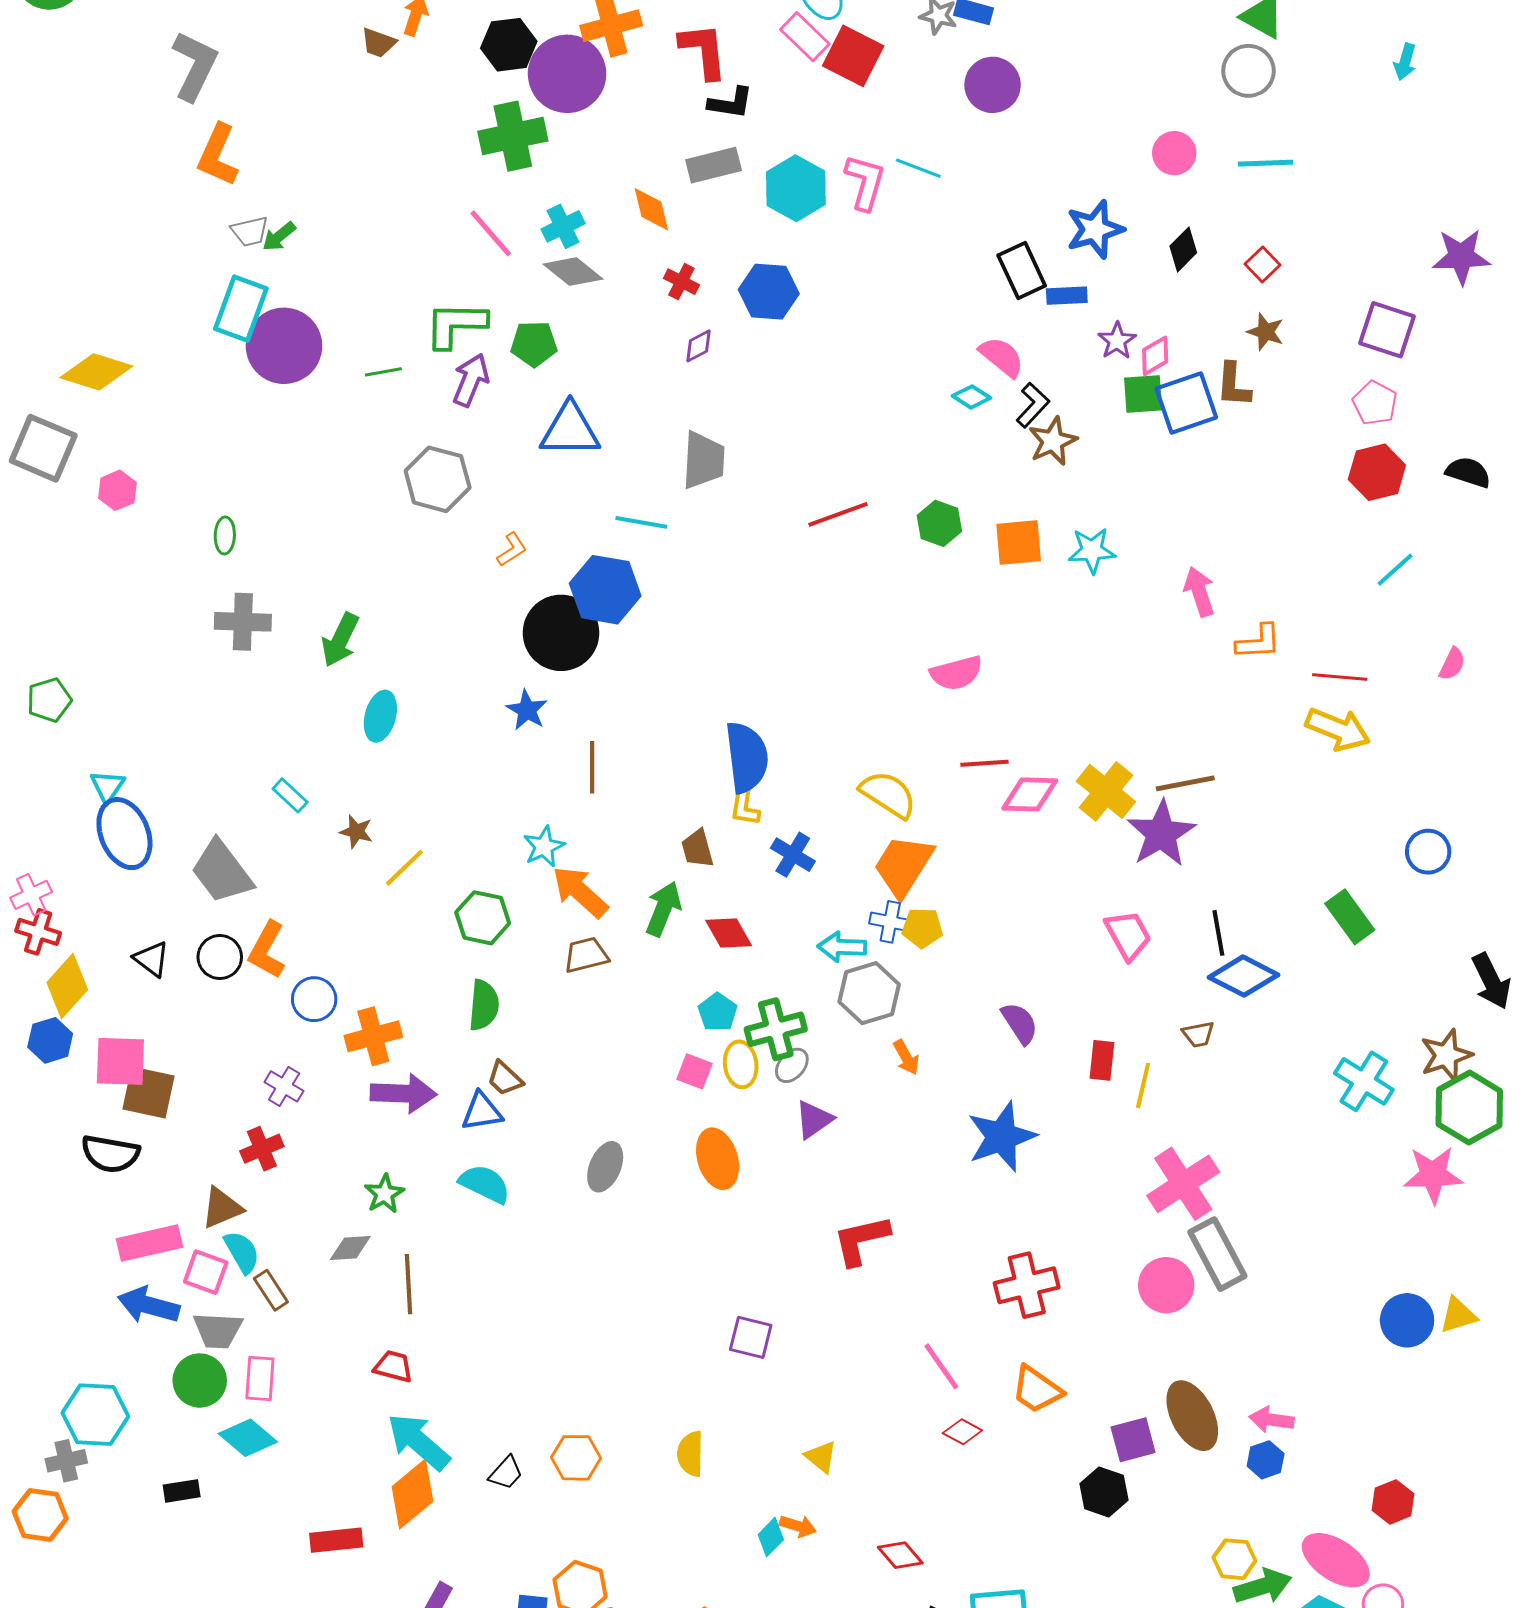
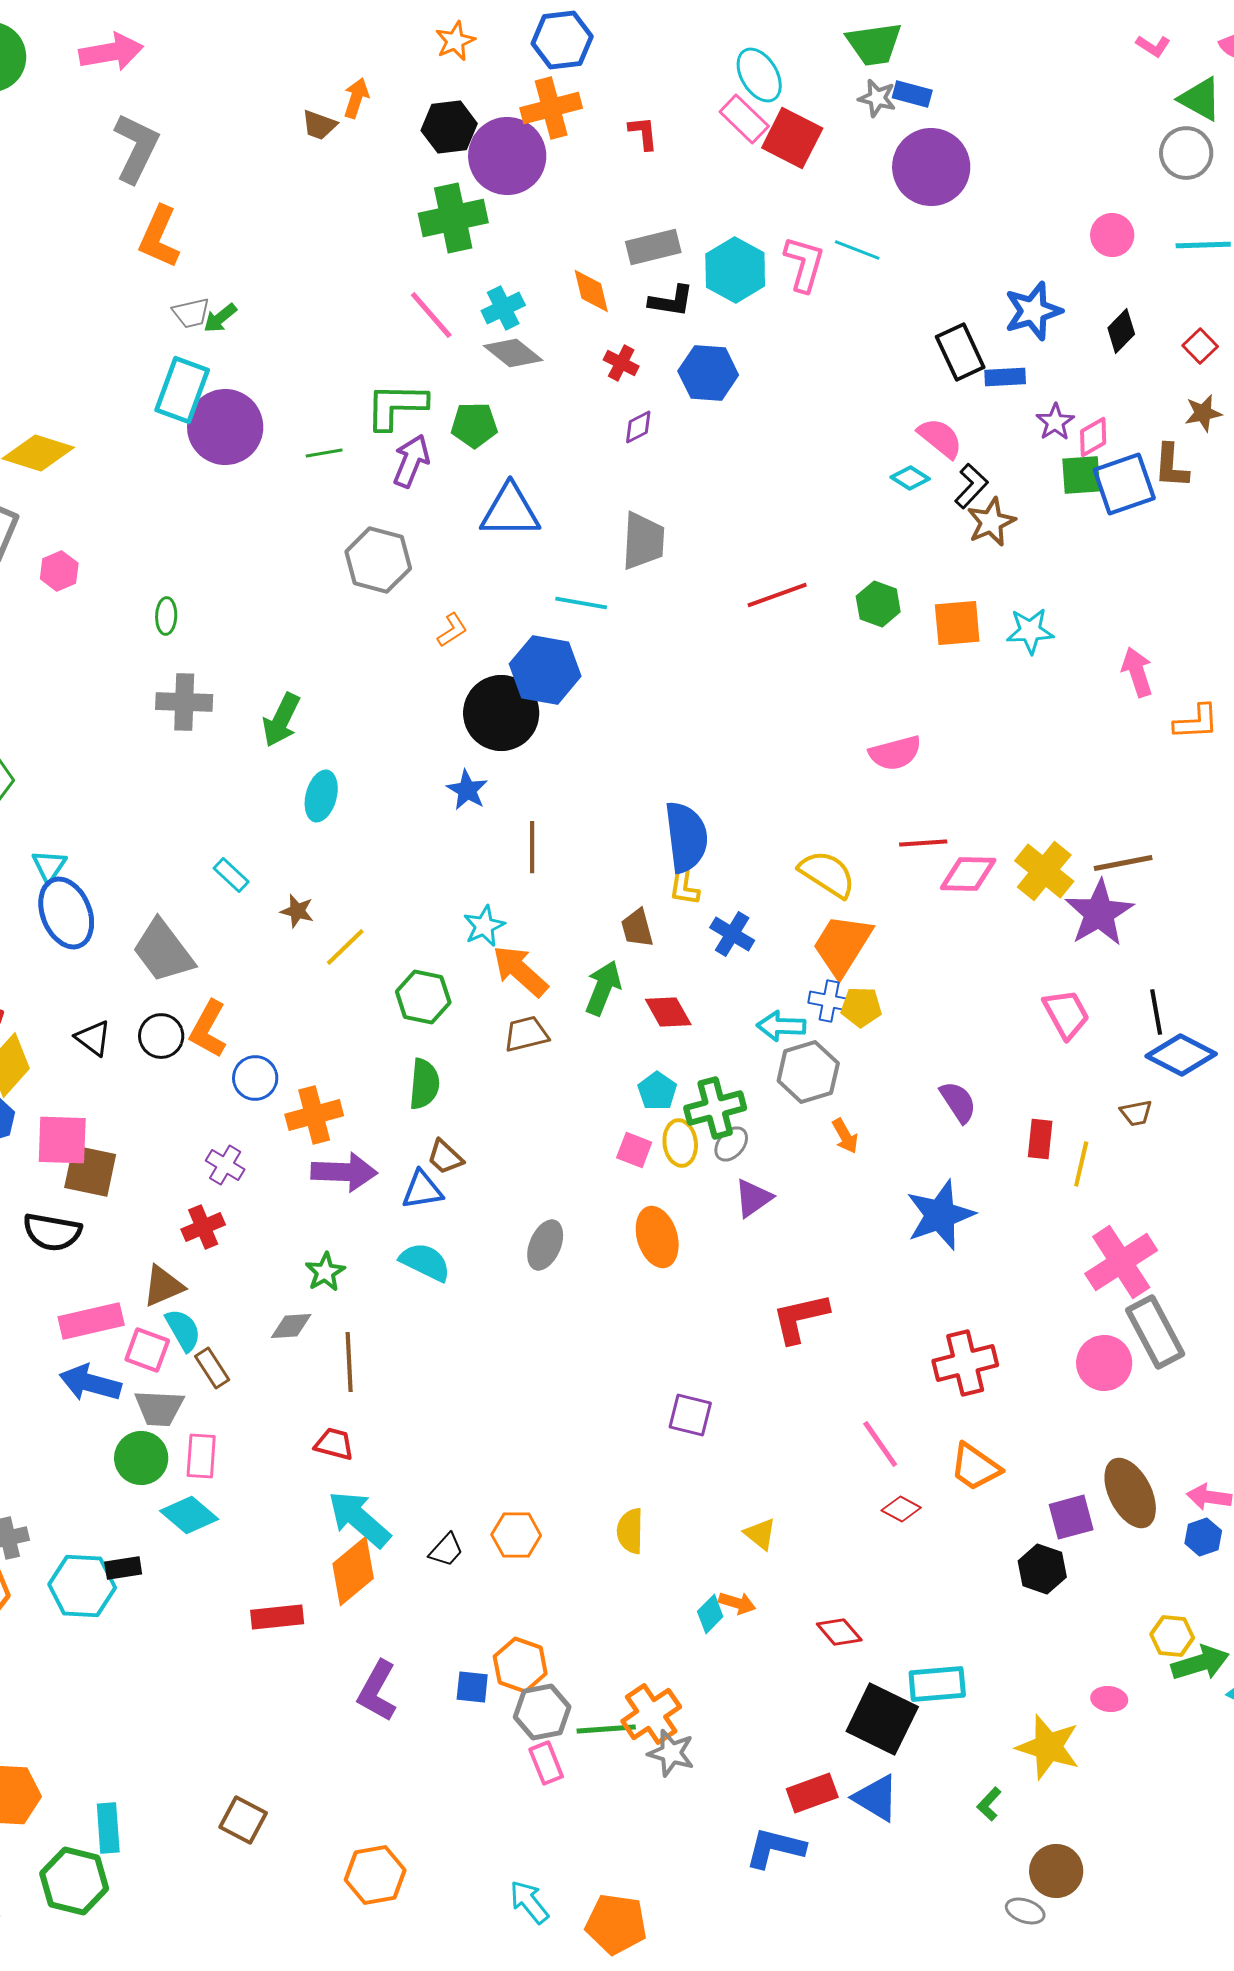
red L-shape: (704, 51) -> (643, 133), size x0.6
purple circle: (993, 85) -> (931, 167), size x1.4
black L-shape: (731, 103) -> (671, 301), moved
brown star: (1266, 332) -> (1203, 413), turned -30
cyan hexagon: (95, 1415) -> (82, 1586), moved

